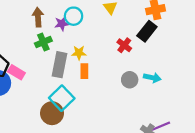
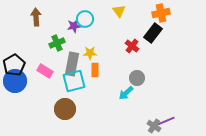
brown arrow: (38, 17) -> (36, 17), moved
pink rectangle: (16, 72) -> (45, 71), moved
cyan arrow: (152, 78) -> (126, 93), moved, turned 126
cyan square: (62, 98) -> (74, 81), moved, turned 30

